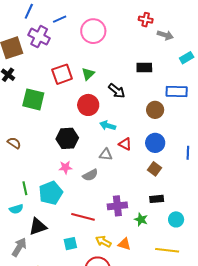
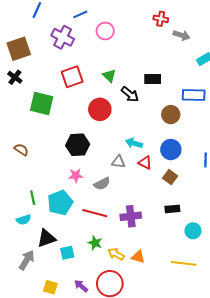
blue line: (60, 19) -> (80, 14), moved
pink circle: (93, 31) -> (105, 31), size x0.7
purple cross: (39, 37) -> (63, 37), moved
black rectangle: (144, 68) -> (153, 79), moved
green triangle: (88, 74) -> (109, 76), moved, turned -32
cyan arrow: (108, 126) -> (134, 143), moved
red triangle: (125, 144) -> (145, 163), moved
red line: (83, 217) -> (95, 213), moved
green star: (141, 219) -> (95, 243), moved
cyan square: (70, 244) -> (67, 253), moved

